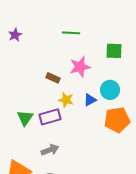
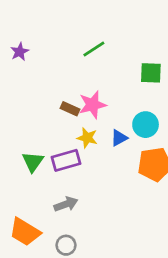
green line: (71, 33) -> (94, 49), turned -36
pink star: (80, 67) -> (92, 105), moved

